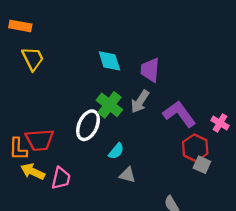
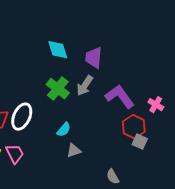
white ellipse: (88, 125) -> (22, 117), moved
gray triangle: (127, 175) -> (74, 151), turned -35
pink trapezoid: (61, 178) -> (15, 154), turned -40

